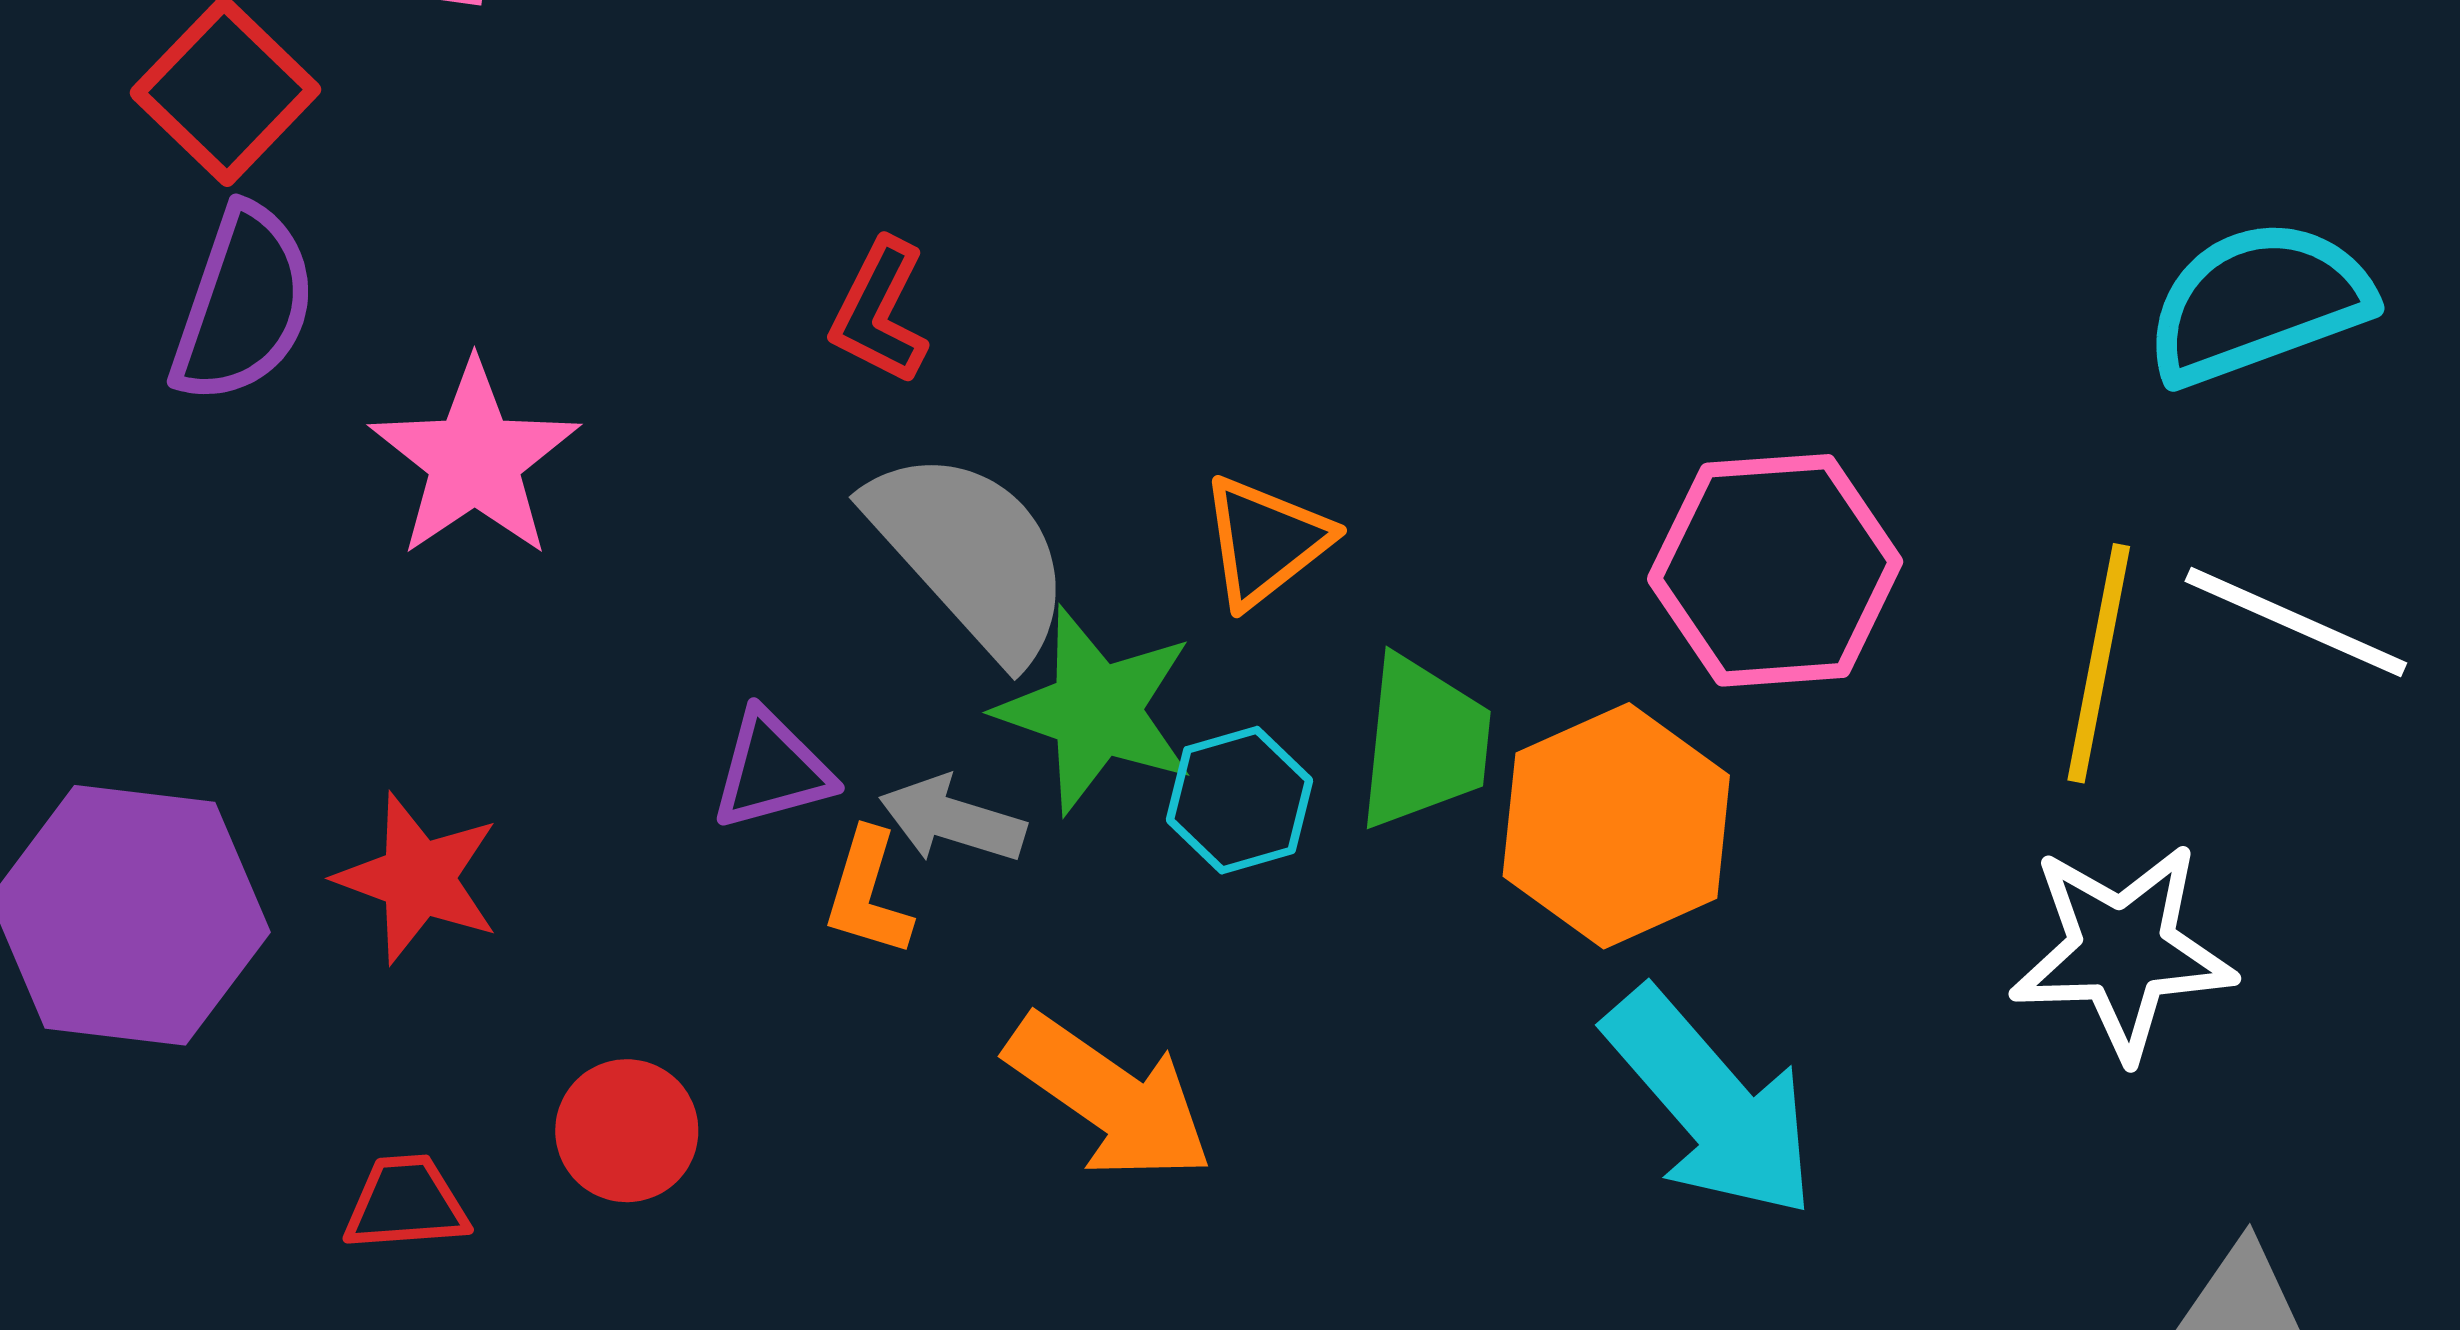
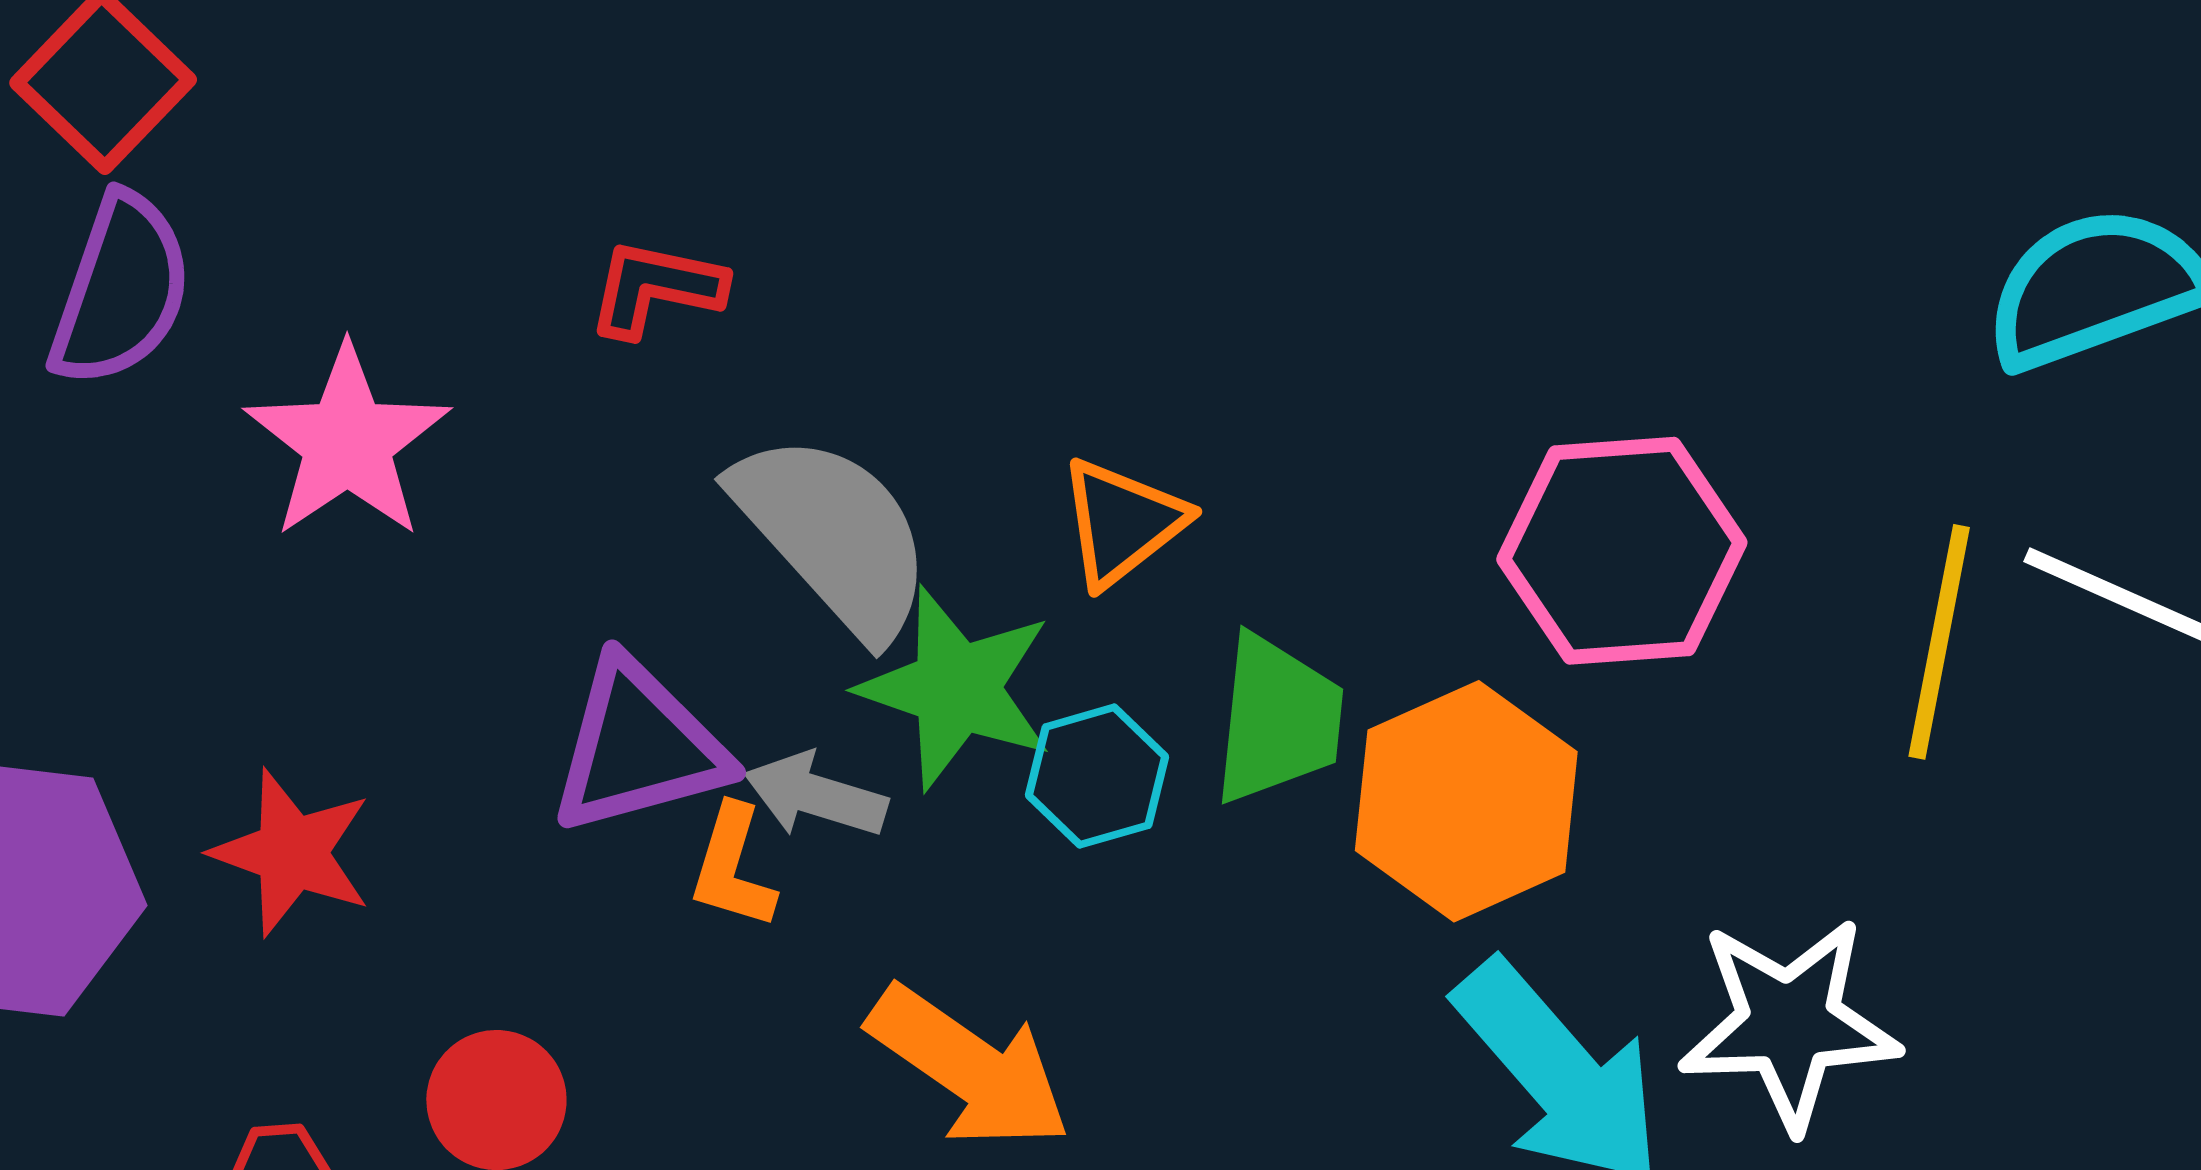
red L-shape: (880, 312) -> (656, 288), moved, turned 75
purple triangle: (772, 770) -> (639, 747), size x1.5
white star: (2122, 951) -> (1789, 1024), moved

